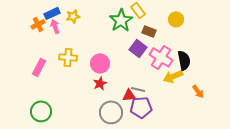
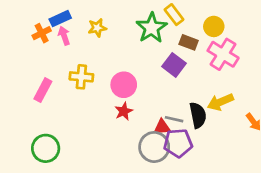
yellow star: (73, 16) -> (97, 28), moved
yellow circle: (176, 19) -> (214, 26), moved
pink cross: (161, 57) -> (223, 54), moved
black semicircle: (184, 60) -> (198, 115), moved
gray circle: (111, 112) -> (154, 147), moved

